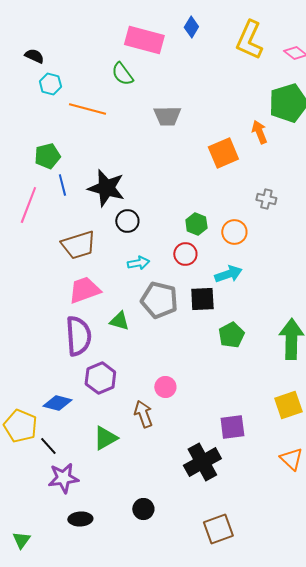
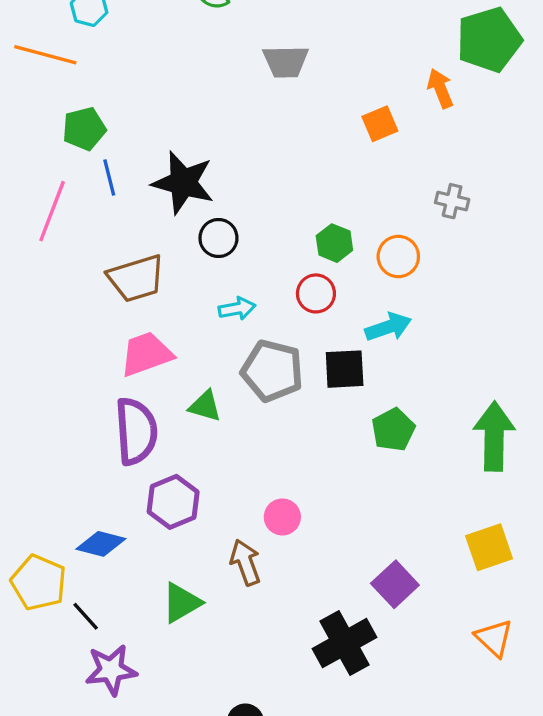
orange line: (87, 109) -> (45, 55), moved
orange square: (223, 153) -> (380, 124), size x0.7
purple square: (232, 427) -> (395, 584), turned -36

